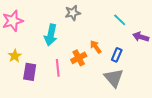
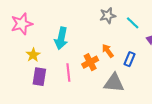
gray star: (73, 13) -> (108, 16), moved
yellow star: (15, 56) -> (33, 55), moved
gray triangle: (114, 78) -> (114, 83), moved, turned -45

